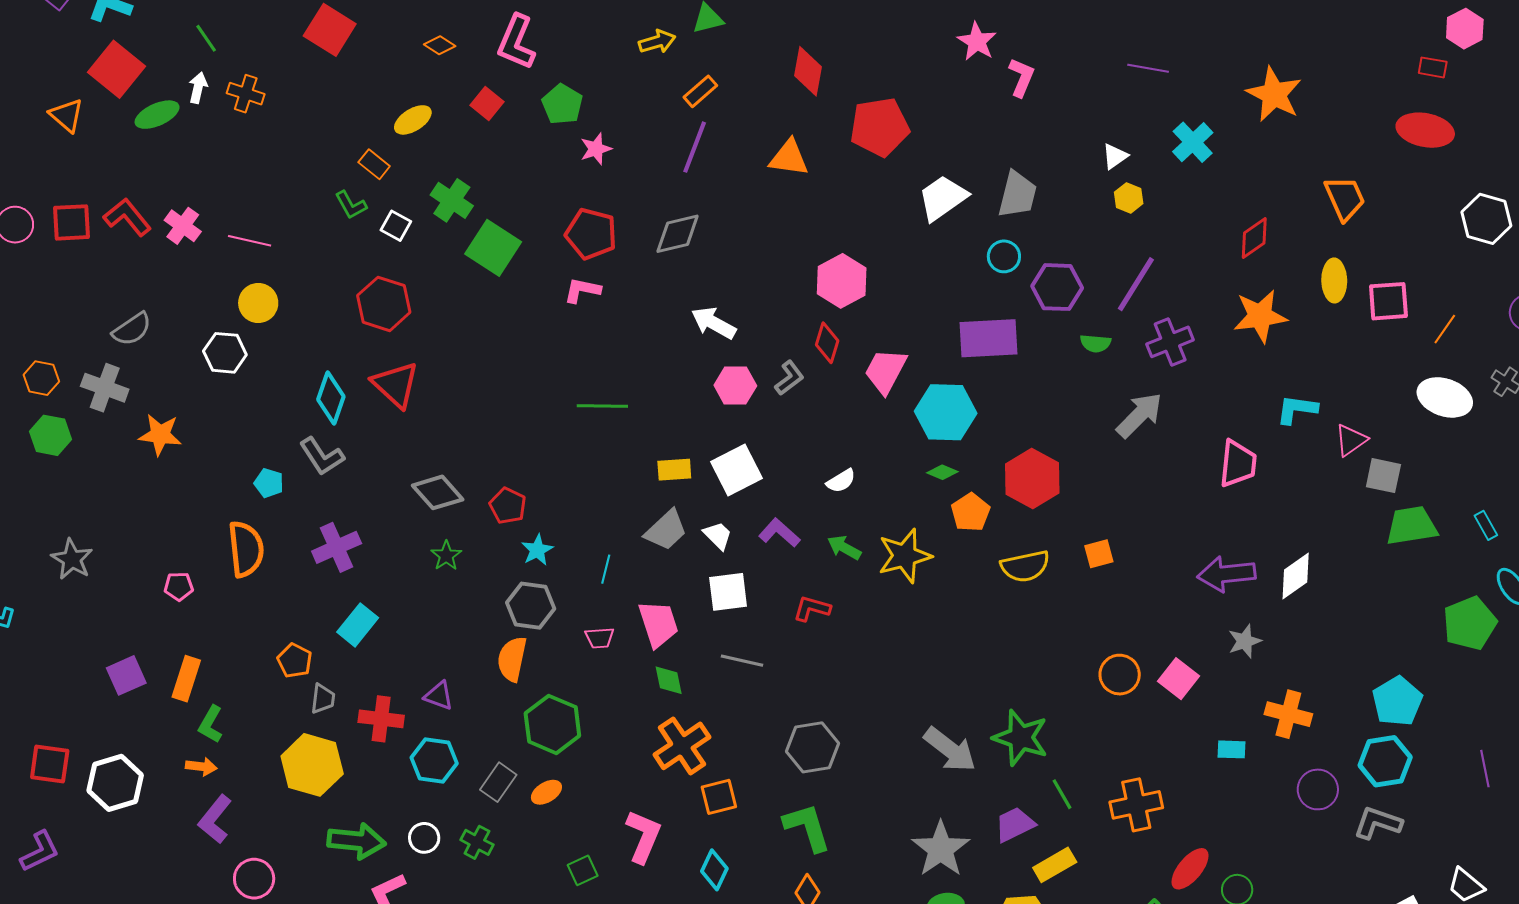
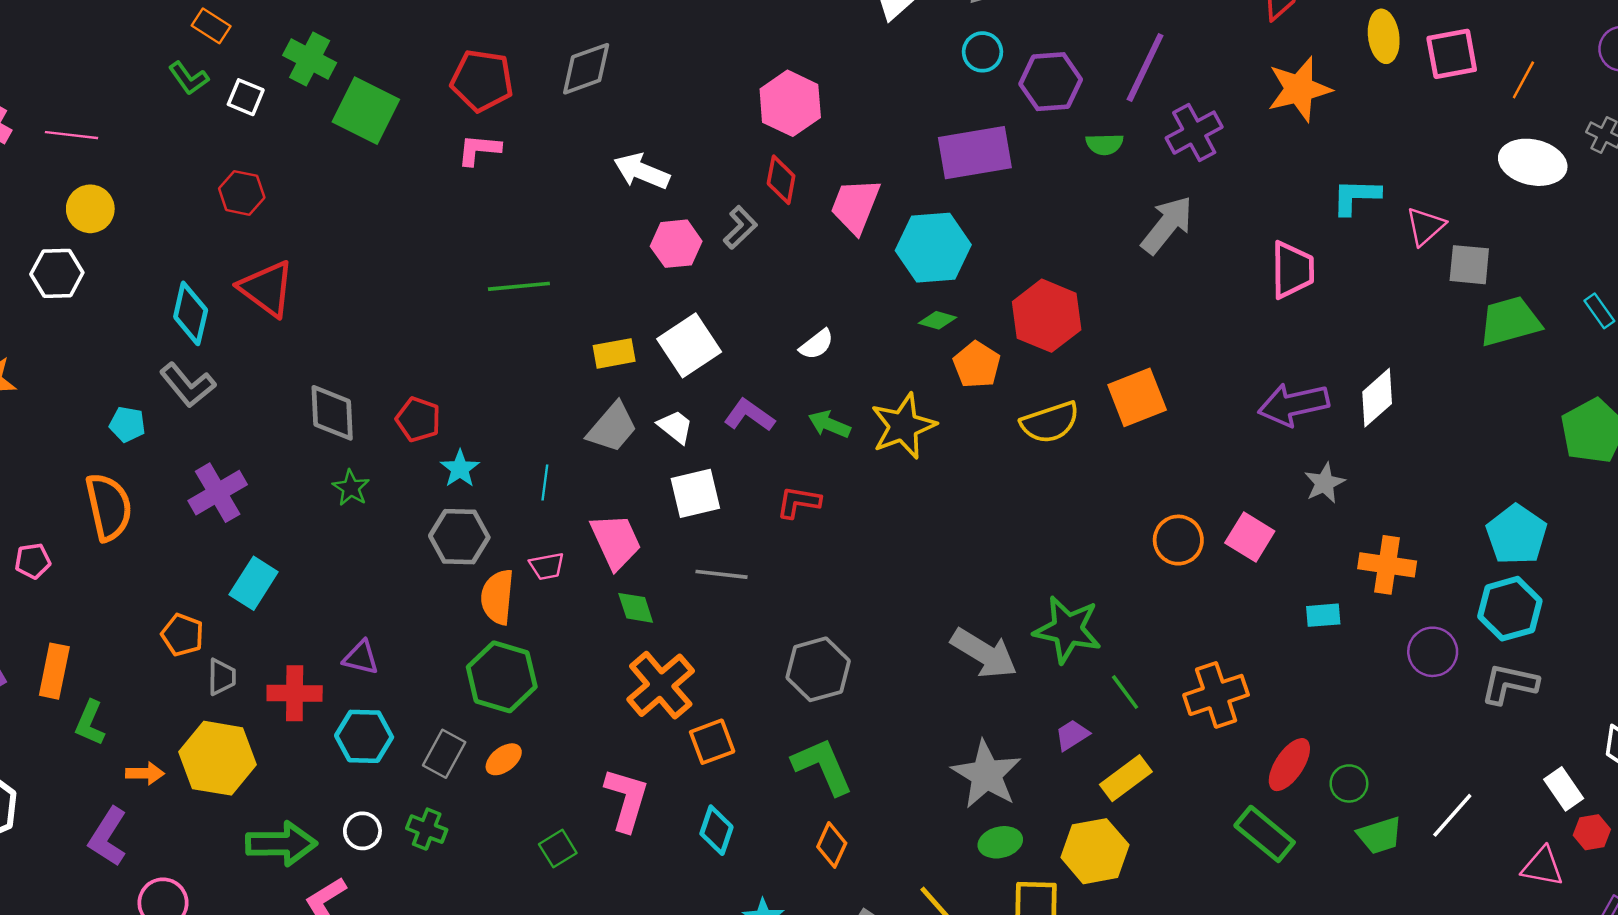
red hexagon: (384, 304) -> (242, 193), size x0.7
gray diamond: (438, 492) -> (332, 413), turned 45
orange square: (1099, 554) -> (1137, 397), size x1.6
orange semicircle: (512, 659) -> (497, 597), moved
orange arrow: (201, 767) -> (145, 773), moved
purple trapezoid: (1015, 825) -> (1072, 735), size x0.7

